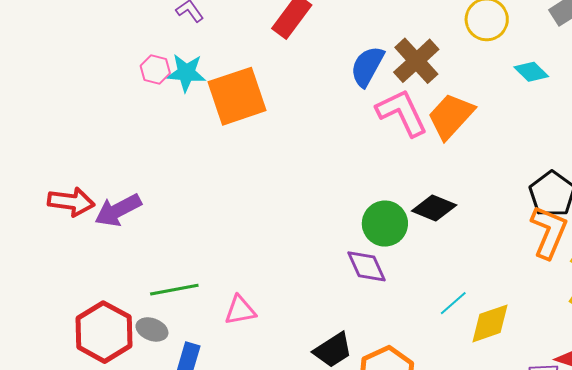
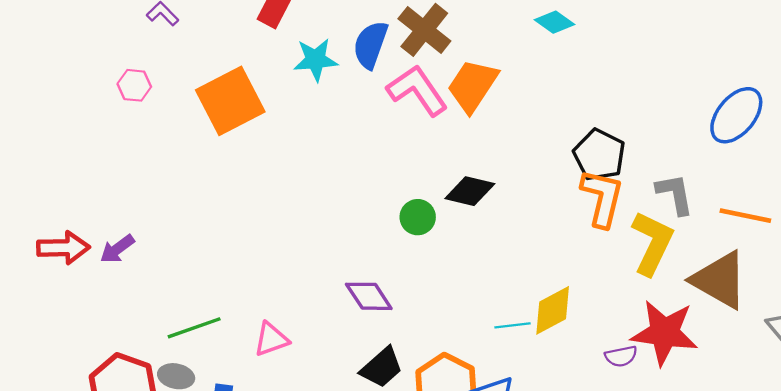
cyan star: (186, 73) -> (316, 60), moved
purple arrow: (118, 210) -> (117, 249), size x0.7
green circle: (385, 224) -> (418, 217), size x0.7
purple diamond: (367, 266) -> (369, 296), moved
cyan line: (453, 303) -> (513, 325), moved, turned 44

